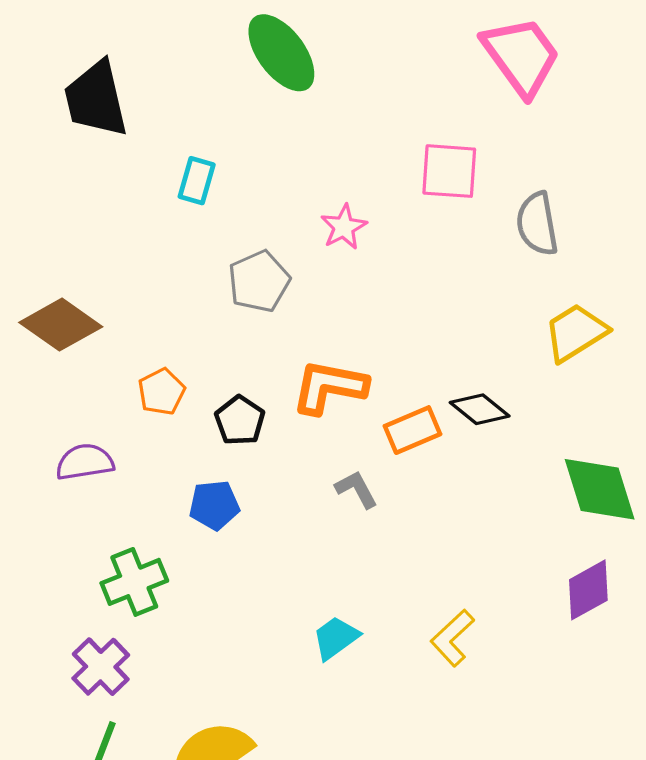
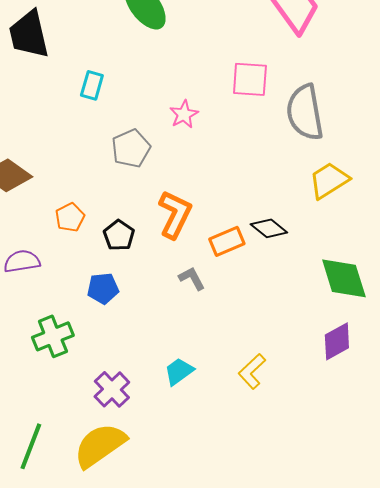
gray semicircle: (537, 224) -> (305, 112), size x1.4
orange L-shape: (329, 387) -> (175, 214), turned 105
purple cross: (101, 667) -> (112, 389), moved

